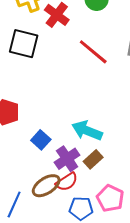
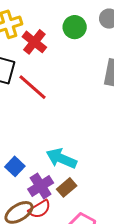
red line: (93, 52) -> (32, 87), moved

